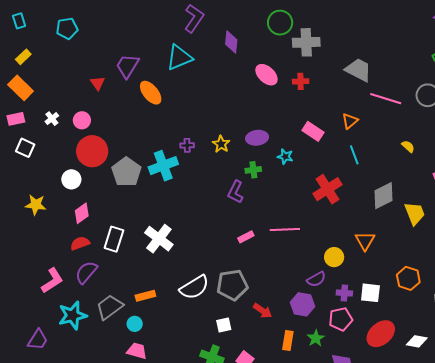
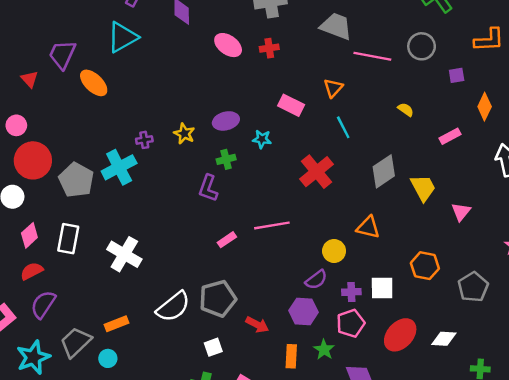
white rectangle: (114, 239) -> (68, 239), moved
orange triangle: (365, 241) -> (368, 227), turned -40

